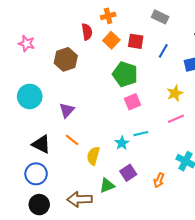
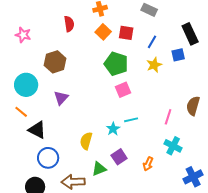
red semicircle: (87, 32) -> (69, 24), moved
brown hexagon: (66, 59) -> (55, 62), moved
yellow star: (175, 93) -> (154, 65), moved
pink line: (176, 119) -> (168, 117), moved, turned -49
orange line: (72, 140) -> (21, 112), moved
blue circle: (36, 174) -> (48, 158), moved

